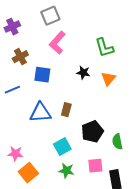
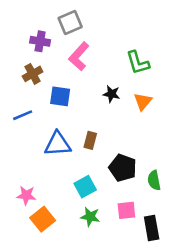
purple cross: (12, 27) -> (40, 41), moved, turned 35
black pentagon: (92, 132) -> (123, 168), turned -30

